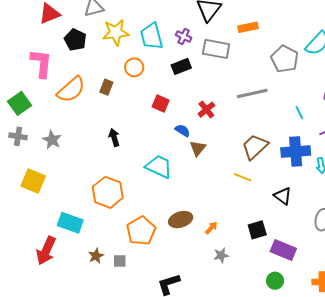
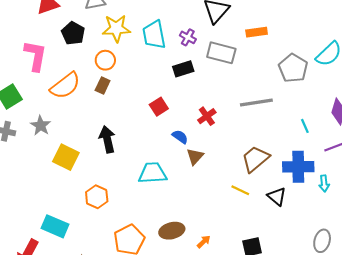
orange circle: (134, 67) -> (105, 60), moved
red square: (161, 104) -> (159, 107), turned 30
black arrow: (114, 138) -> (107, 139), size x1.4
gray star: (52, 140) -> (41, 126), moved
cyan trapezoid: (159, 167) -> (153, 173), turned -32
yellow square: (33, 181) -> (66, 157), moved
orange hexagon: (108, 192) -> (97, 197), size x0.7
black triangle: (283, 196) -> (277, 196), moved

